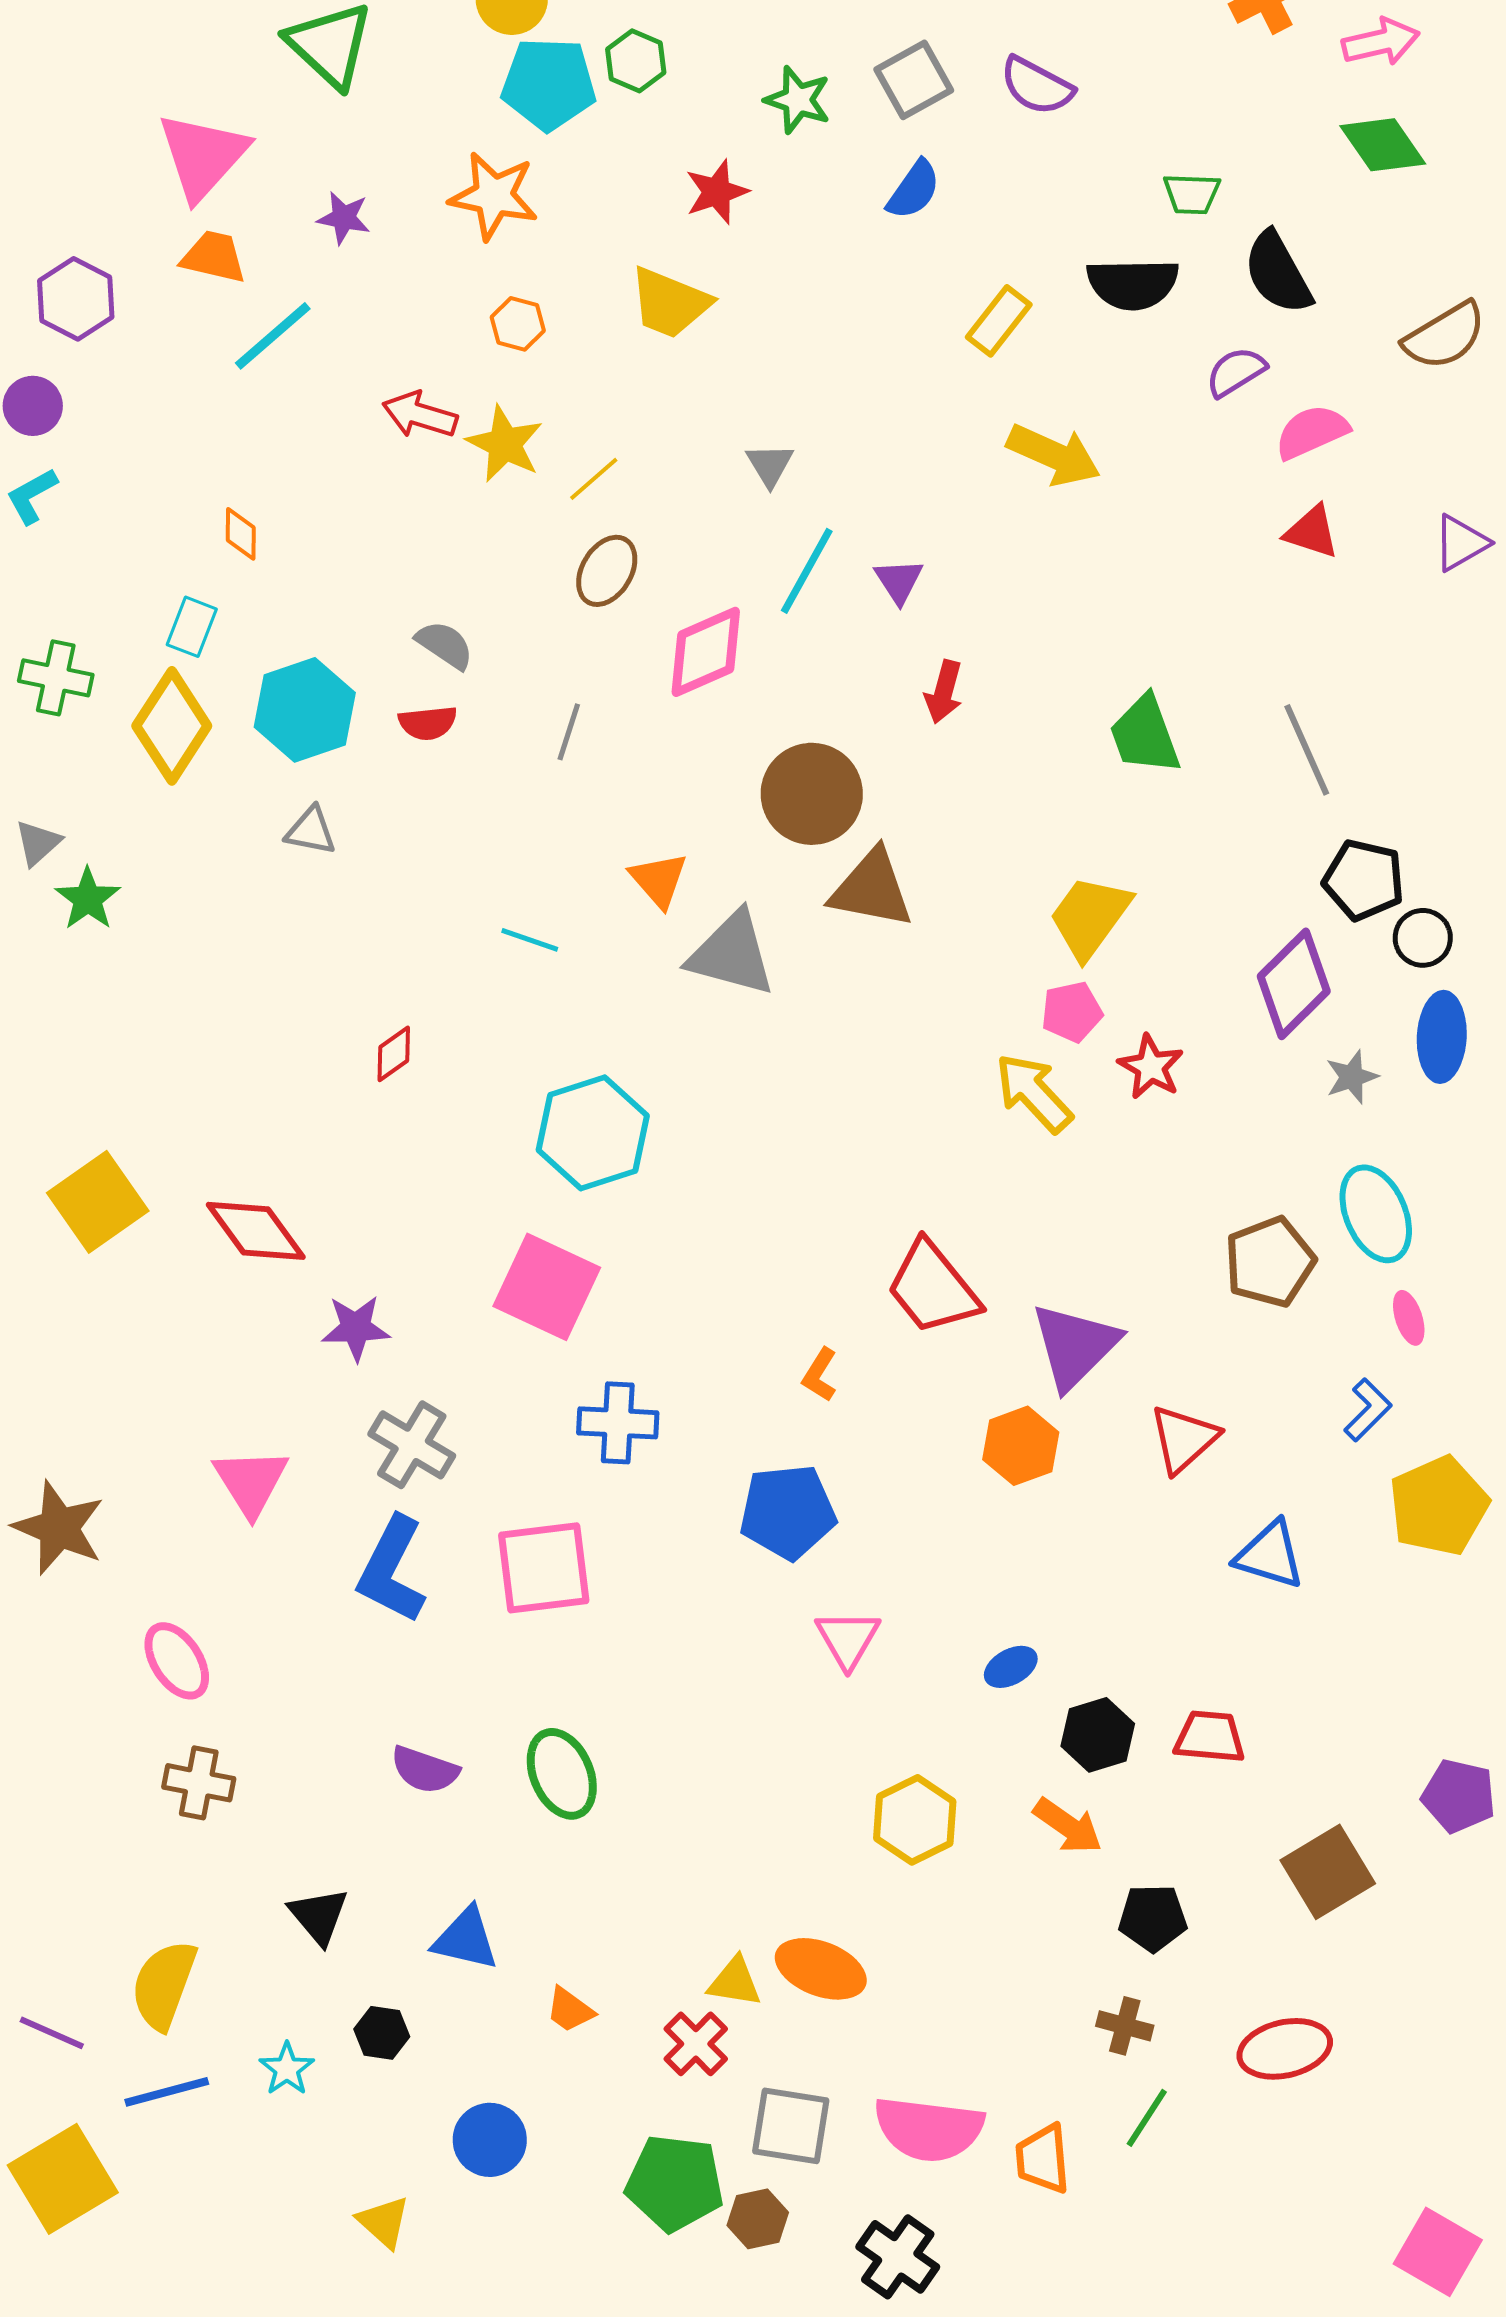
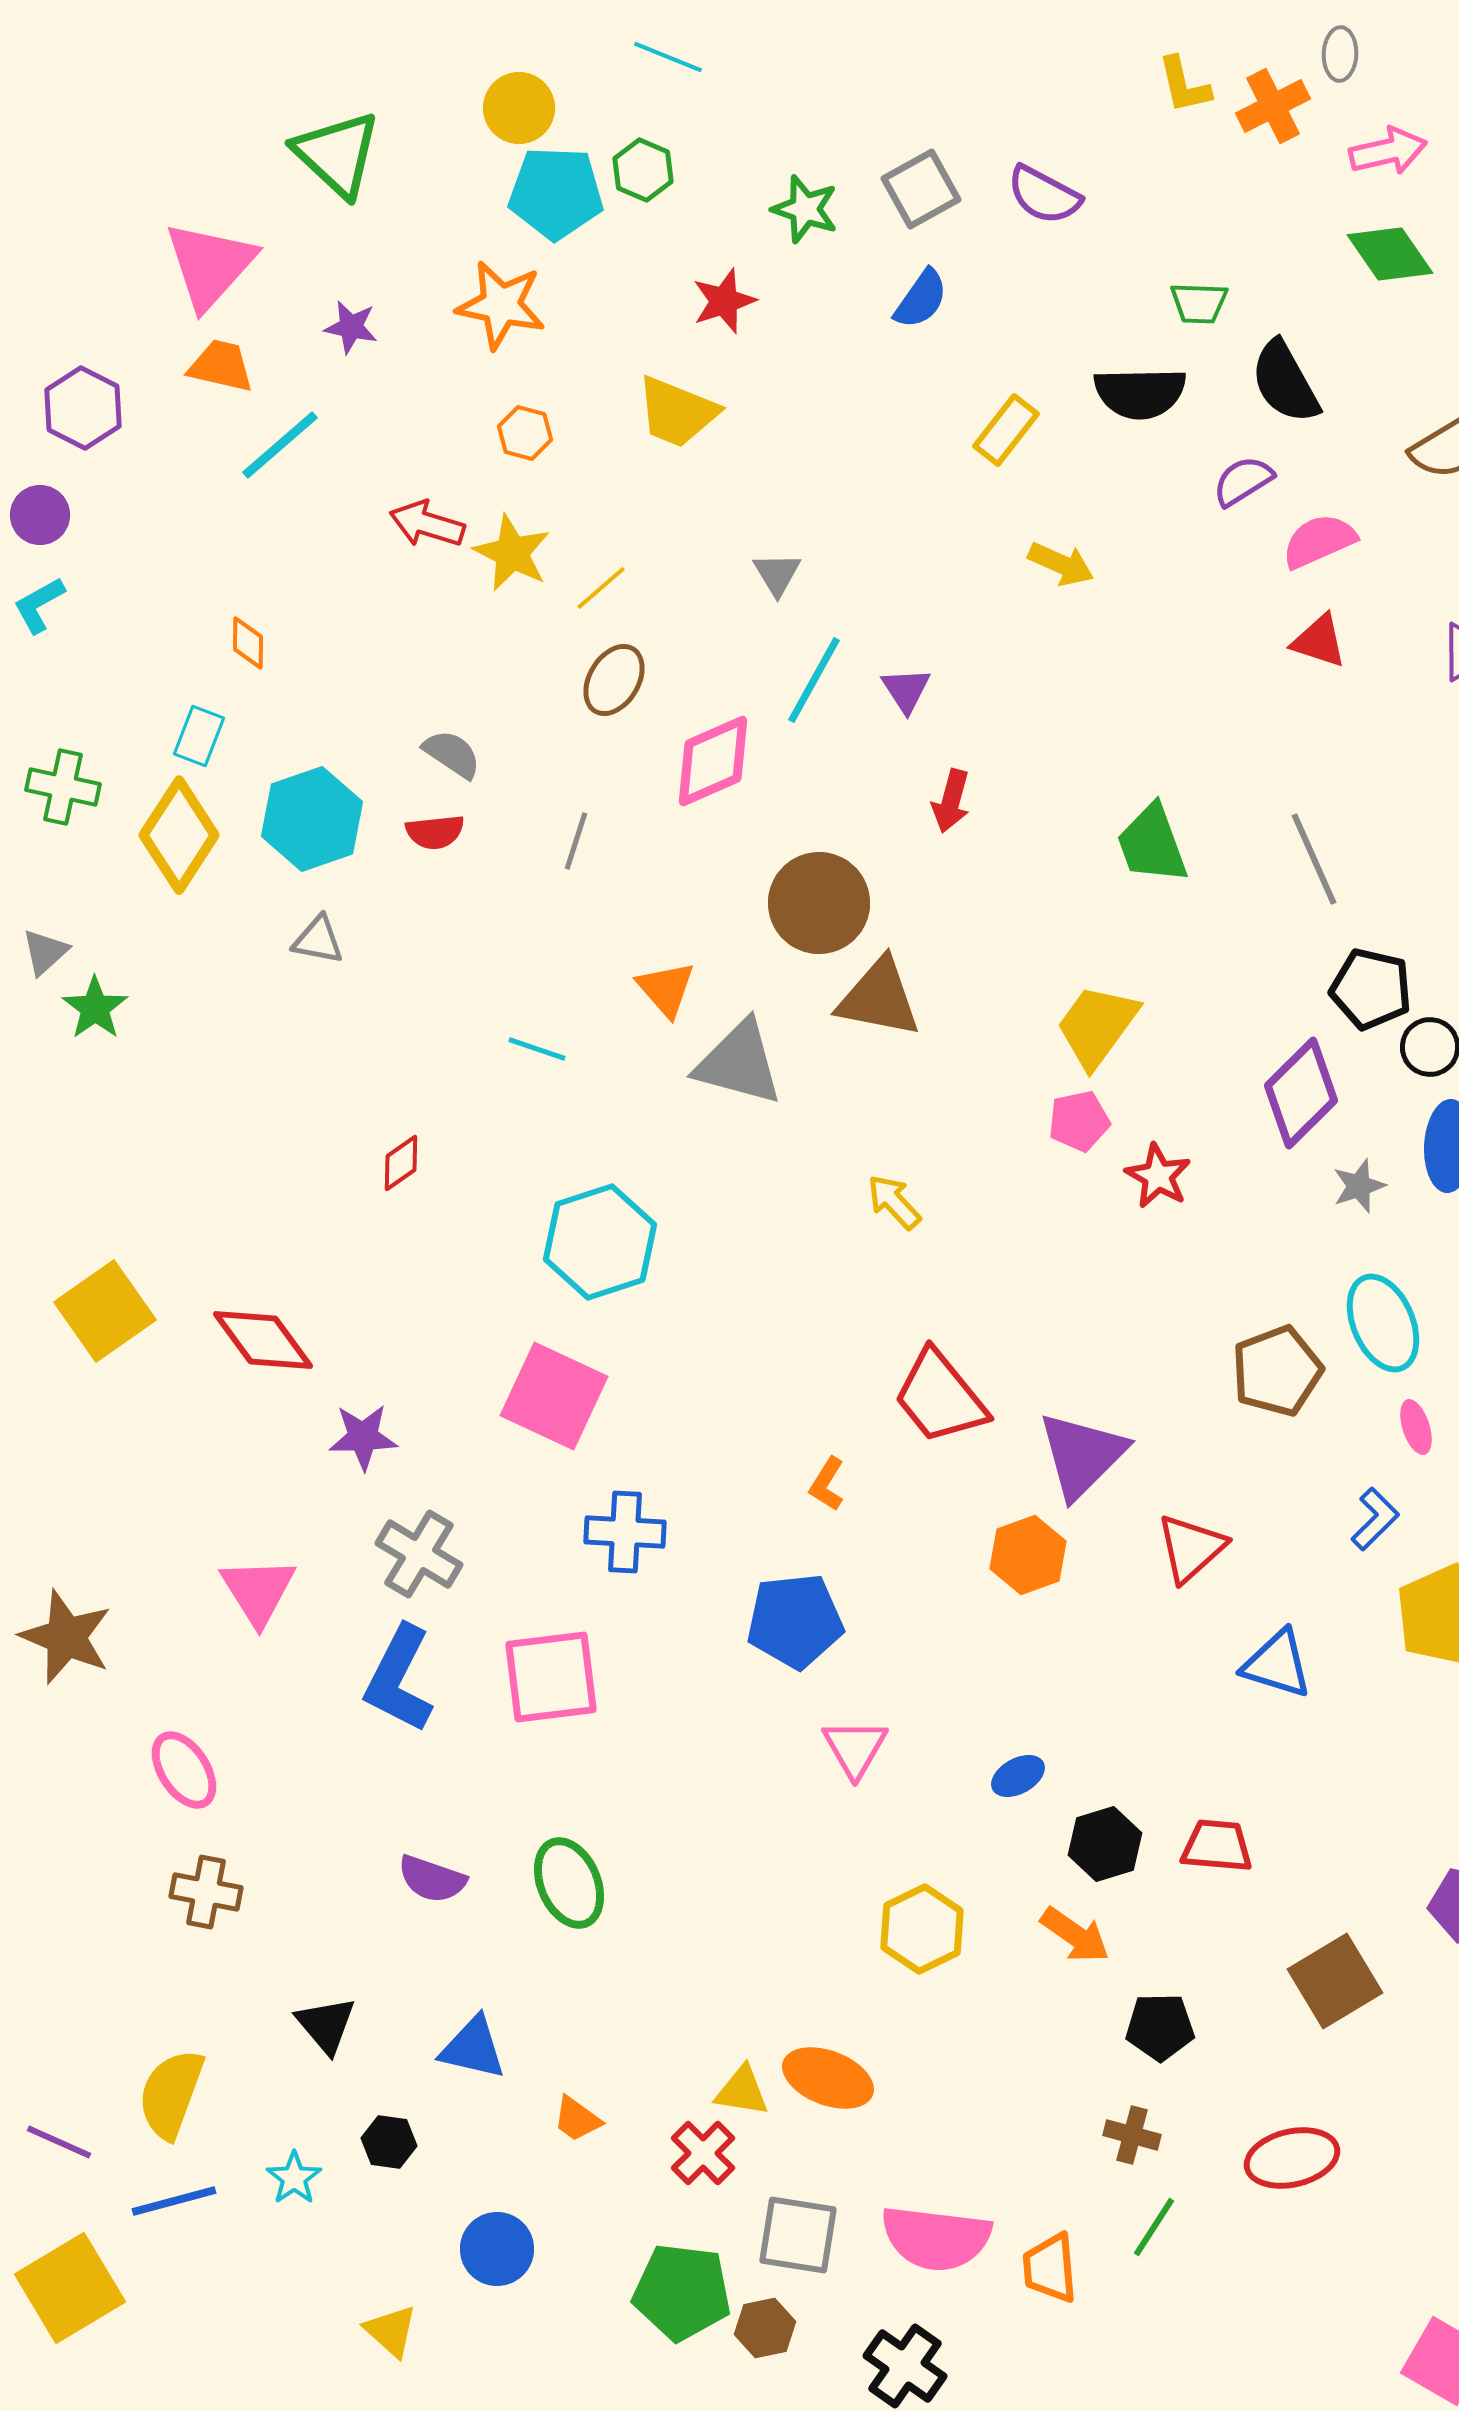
yellow arrow: (1054, 455) -> (1061, 564), size x0.7
yellow arrow: (1034, 1093) -> (894, 1202), moved, size x0.7

